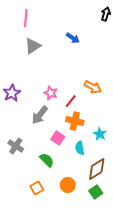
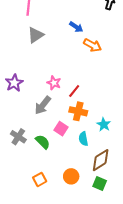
orange arrow: (93, 87) -> (93, 45), moved
green semicircle: (47, 160) -> (43, 142), moved
green square: (96, 192) -> (100, 183), turned -32

